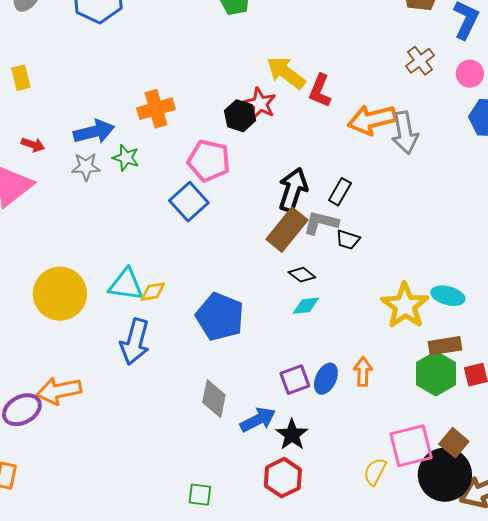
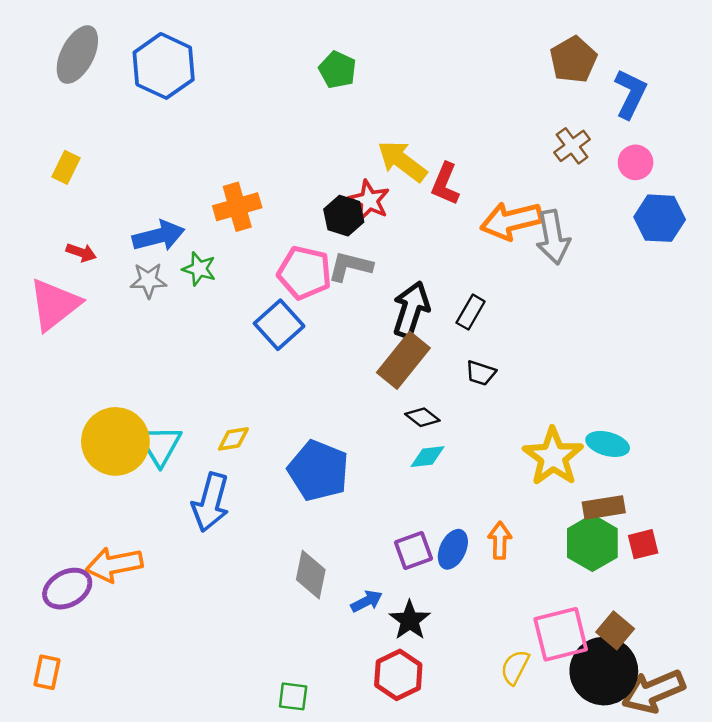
yellow rectangle: (21, 78) -> (66, 167), turned 40
gray L-shape: (321, 223) -> (350, 266), moved
cyan triangle: (126, 285) -> (160, 445), moved, turned 51
blue arrow: (258, 420) -> (367, 601), size x0.7

